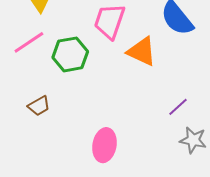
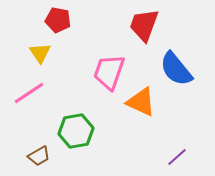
green hexagon: (70, 54) -> (76, 131), moved

